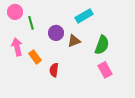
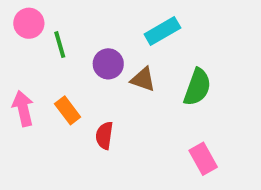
brown triangle: (74, 41) -> (143, 79), turned 40
pink arrow: (17, 47) -> (23, 108), moved
pink rectangle: (105, 70) -> (203, 159), moved

